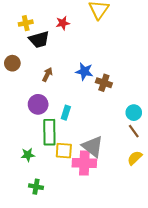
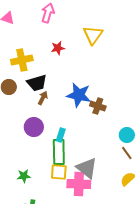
yellow cross: (26, 23) -> (22, 60), moved, size x1.5
black trapezoid: (39, 40) -> (37, 83), moved
blue star: (84, 71) -> (79, 95), size x1.4
green rectangle: (49, 132) -> (59, 152), moved

